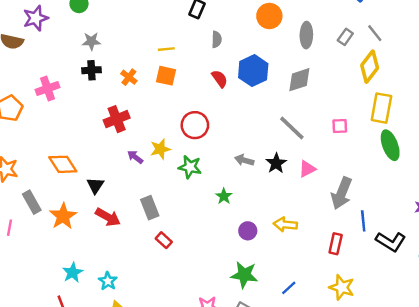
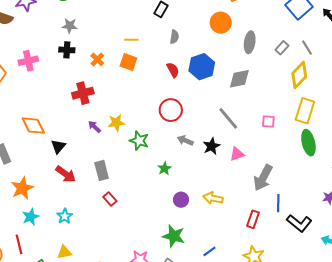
red circle: (195, 125) -> (171, 110), moved
orange star: (63, 216) -> (22, 188), moved
cyan star: (108, 281) -> (65, 216), moved

